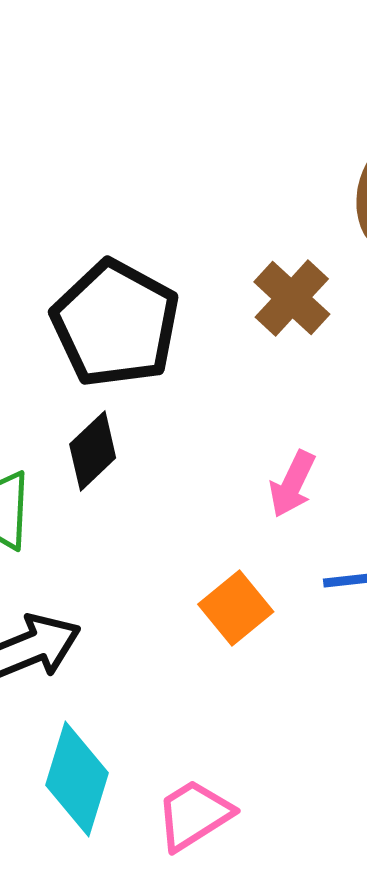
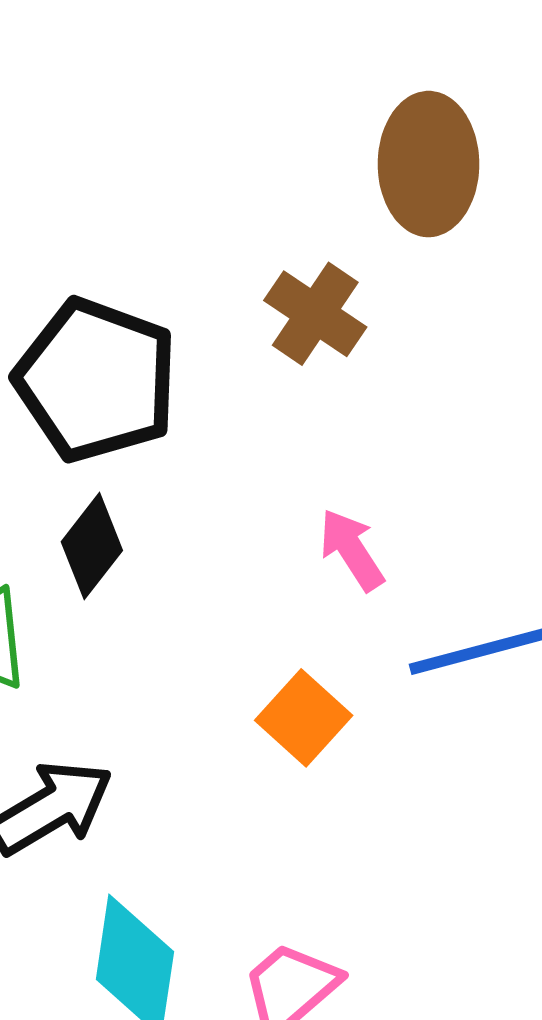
pink arrow: (292, 484) -> (352, 550), turned 130

